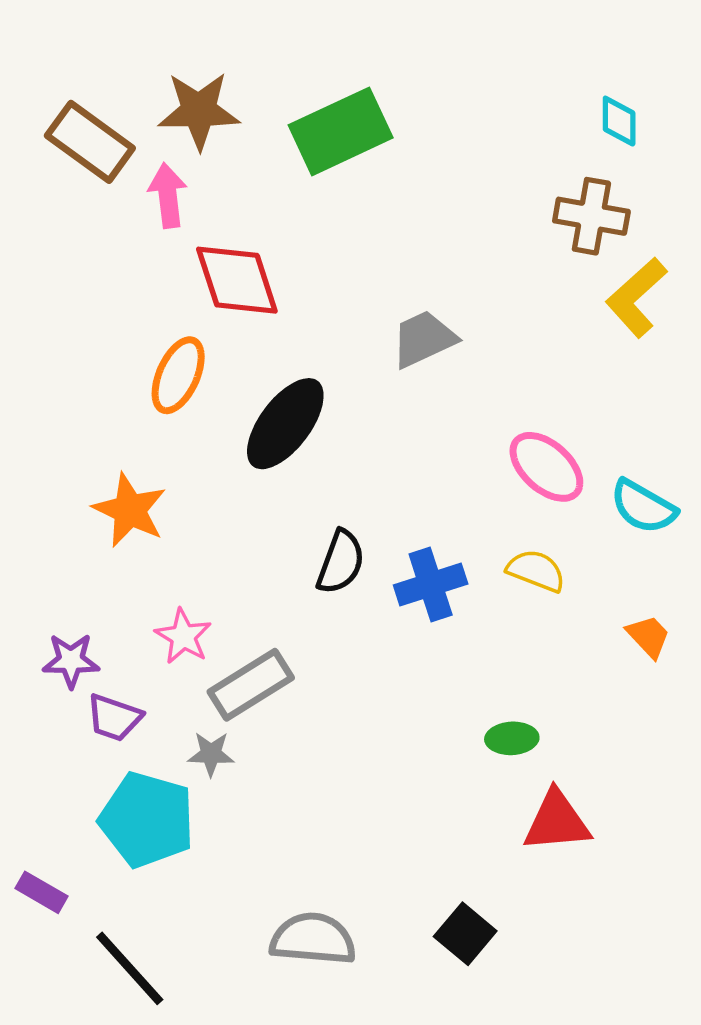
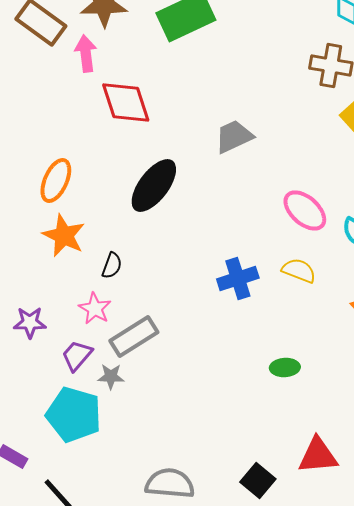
orange ellipse: (178, 375) -> (56, 180), moved
black semicircle: (341, 562) -> (112, 266), moved, size x0.7
purple trapezoid: (114, 718) -> (77, 356), moved, turned 112
red triangle: (557, 821) -> (318, 456), moved

